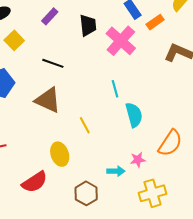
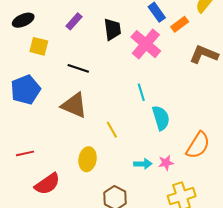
yellow square: (14, 40) -> (39, 46), turned -30
yellow ellipse: (60, 154) -> (88, 159), turned 30
cyan arrow: (116, 171) -> (143, 164), moved
red semicircle: (35, 182) -> (47, 184), moved

